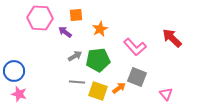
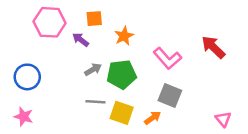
blue circle: (14, 71) -> (27, 77), moved
orange arrow: (119, 88) -> (153, 118), moved
pink triangle: (166, 94) -> (223, 119), moved

